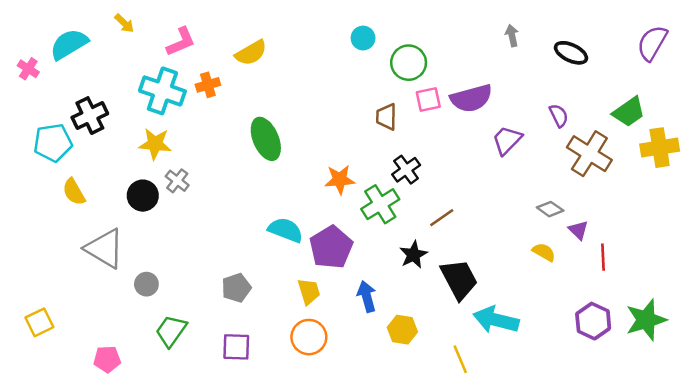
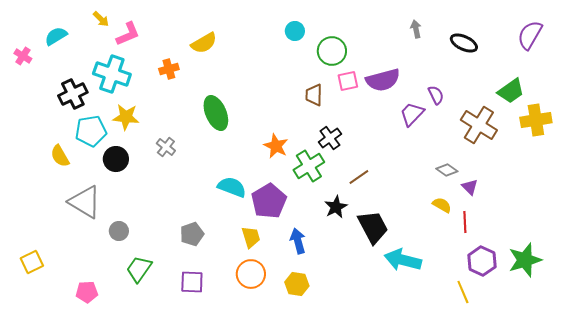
pink L-shape: (181, 42) -> (128, 34), moved
cyan semicircle: (69, 44) -> (56, 36), size x0.7
cyan cross: (162, 91) -> (112, 74), moved
purple semicircle: (559, 116) -> (436, 95), moved
cyan pentagon: (53, 143) -> (91, 131), moved
orange star: (340, 180) -> (276, 146), turned 30
gray cross: (177, 181) -> (166, 147), moved
red line: (603, 257) -> (465, 222), moved
yellow hexagon: (402, 330) -> (297, 284), moved
yellow line: (460, 359) -> (463, 292), moved

